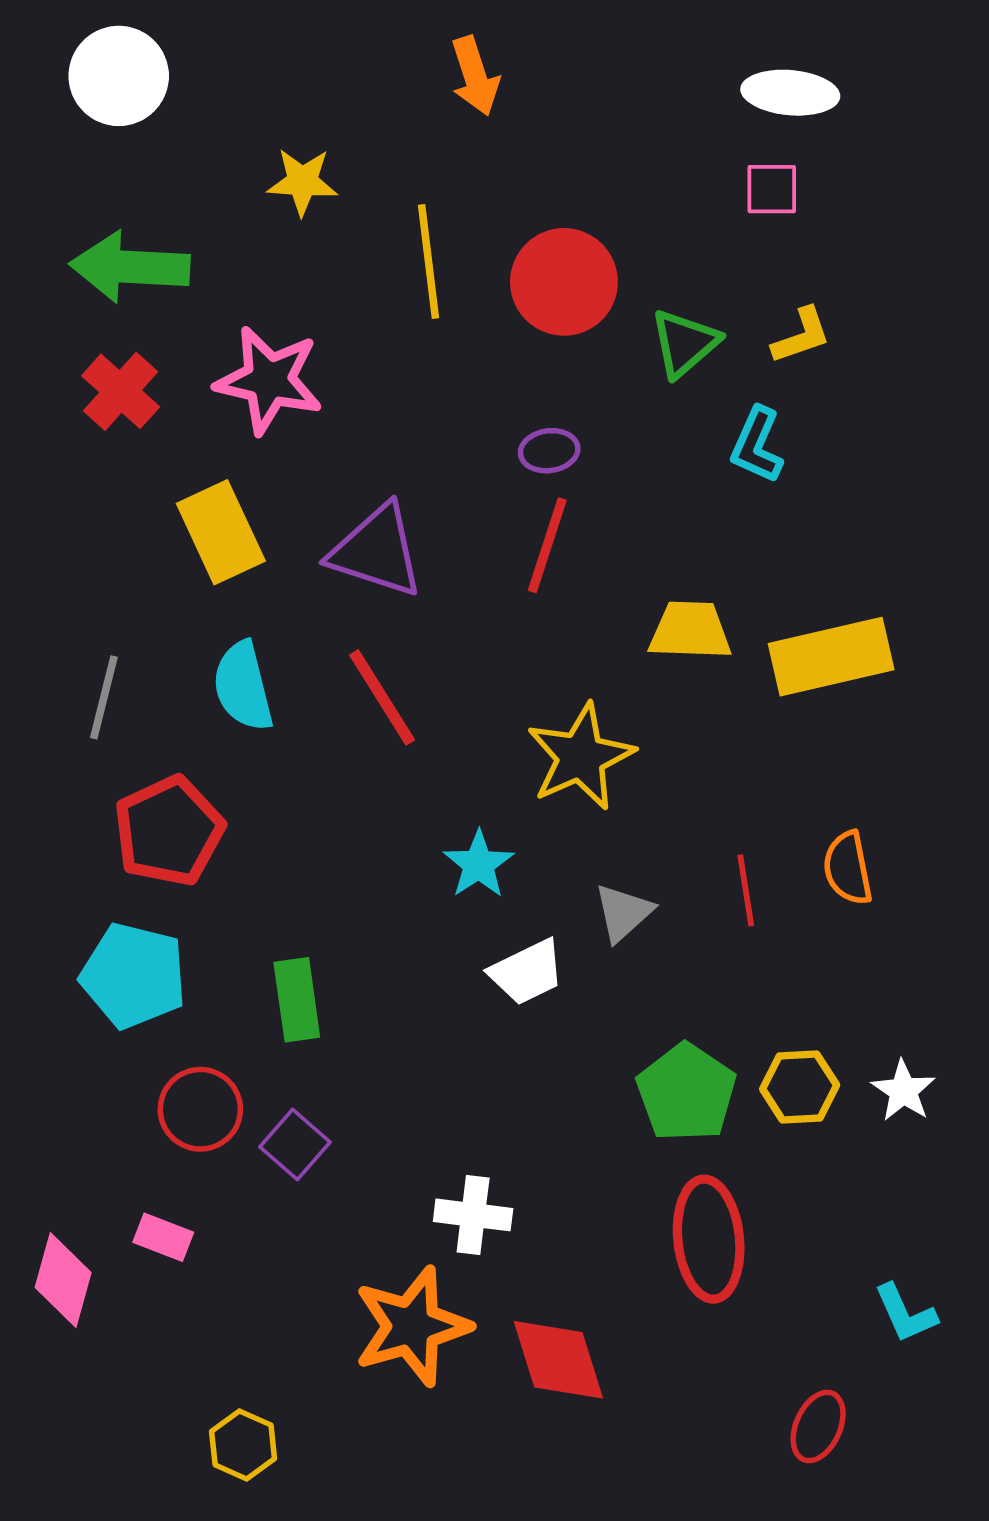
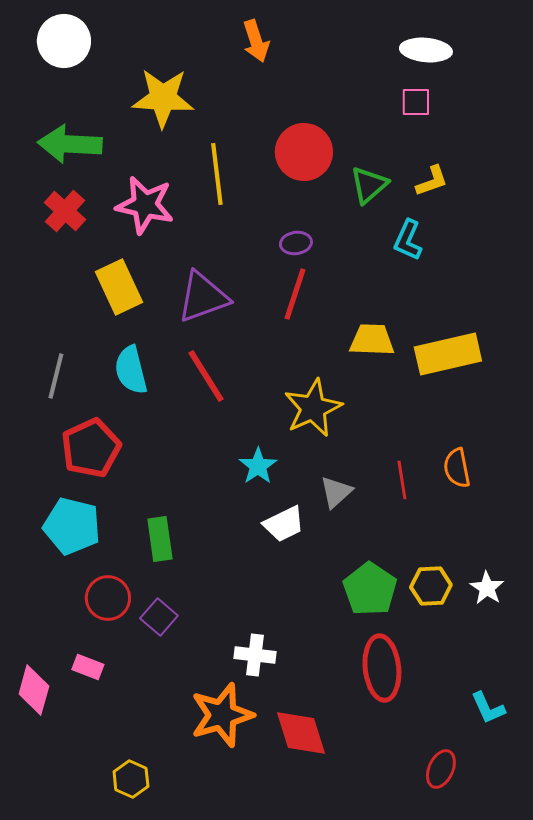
yellow star: (302, 182) -> (163, 98), size x1.6
yellow line: (429, 261) -> (217, 174), moved
purple triangle: (377, 551) -> (203, 297), turned -38

